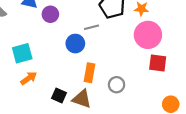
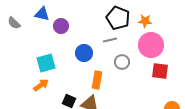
gray line: (92, 27) -> (110, 40), moved
cyan square: (22, 53) -> (46, 63), moved
gray circle: (117, 85) -> (122, 62), moved

